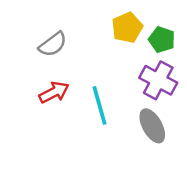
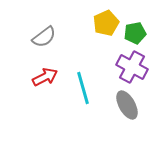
green pentagon: (162, 40) -> (135, 33), turned -30

